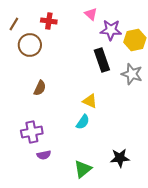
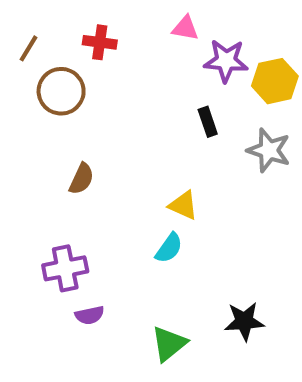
pink triangle: (91, 14) -> (185, 28), turned -32
black rectangle: (102, 60) -> (208, 122), size x0.6

